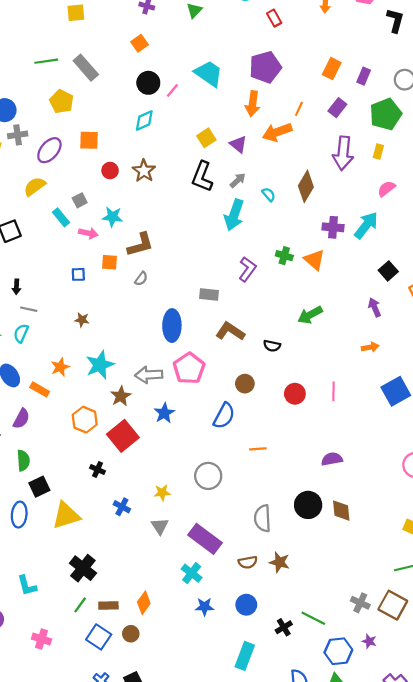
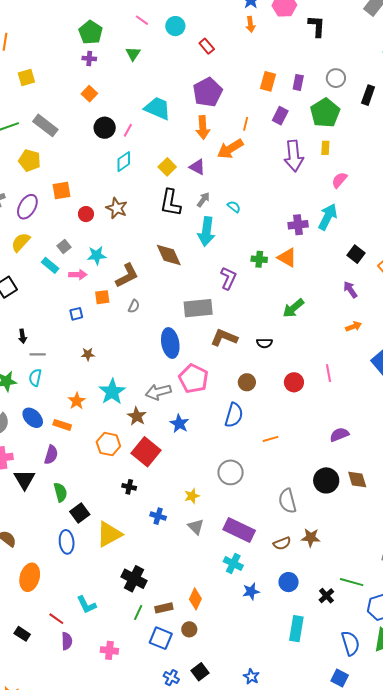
cyan diamond: (144, 121) -> (124, 162), moved
brown diamond: (306, 186) -> (169, 255), moved, turned -44
gray rectangle: (209, 295) -> (198, 308), size x1.6

